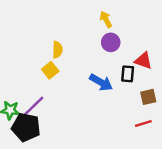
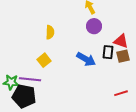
yellow square: (50, 70) -> (44, 60), moved
brown square: (148, 97) -> (123, 56), moved
purple line: (33, 107) -> (30, 79), turned 50

